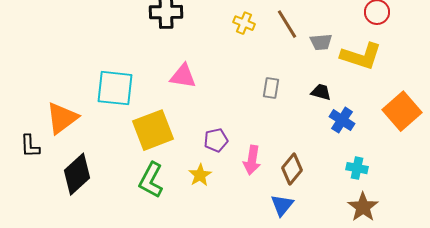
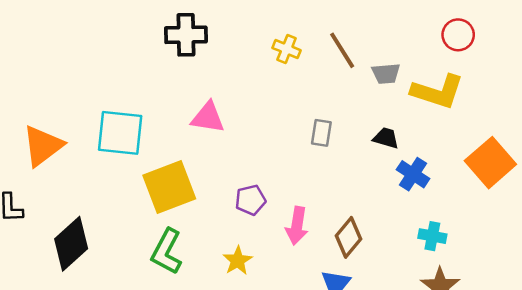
orange triangle: (62, 118) -> (43, 146), moved
yellow star: (200, 175) -> (238, 261), moved

